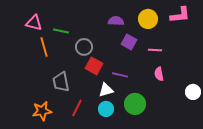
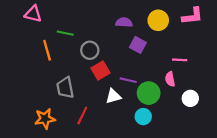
pink triangle: (34, 23) -> (33, 14), moved
pink line: (155, 50) -> (180, 60), moved
red square: (94, 66) -> (100, 71), turned 30
white circle: (193, 92) -> (190, 98), moved
green circle: (135, 104) -> (149, 93), moved
cyan circle: (106, 109) -> (143, 117), moved

